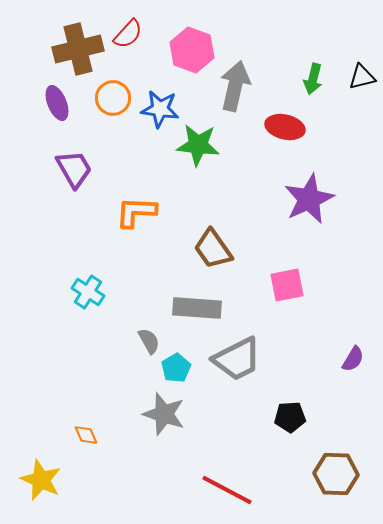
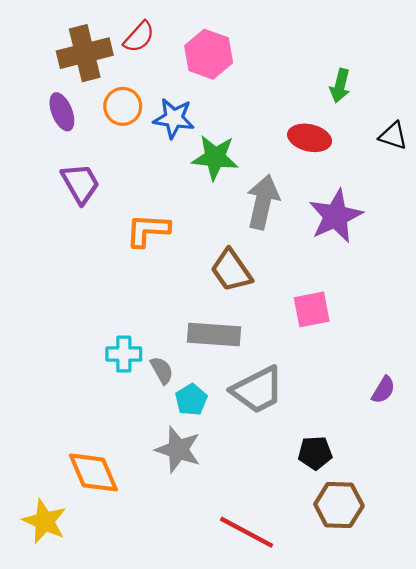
black triangle: (362, 77) -> (393, 136), moved, turned 32
gray arrow: (235, 86) -> (263, 202), moved
cyan cross: (88, 292) -> (124, 354), moved, turned -32
orange diamond: (86, 435) -> (93, 472), size x2.0
brown hexagon: (336, 474) -> (339, 505), moved

